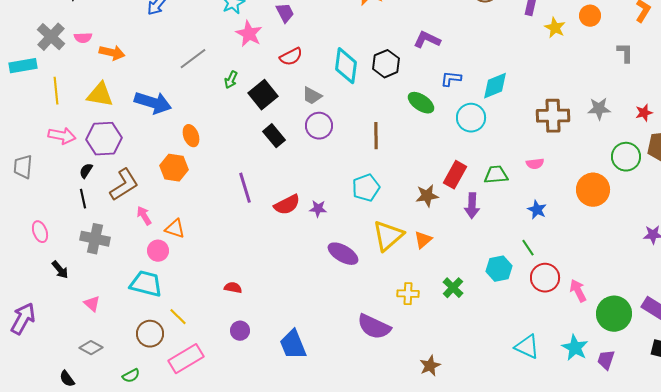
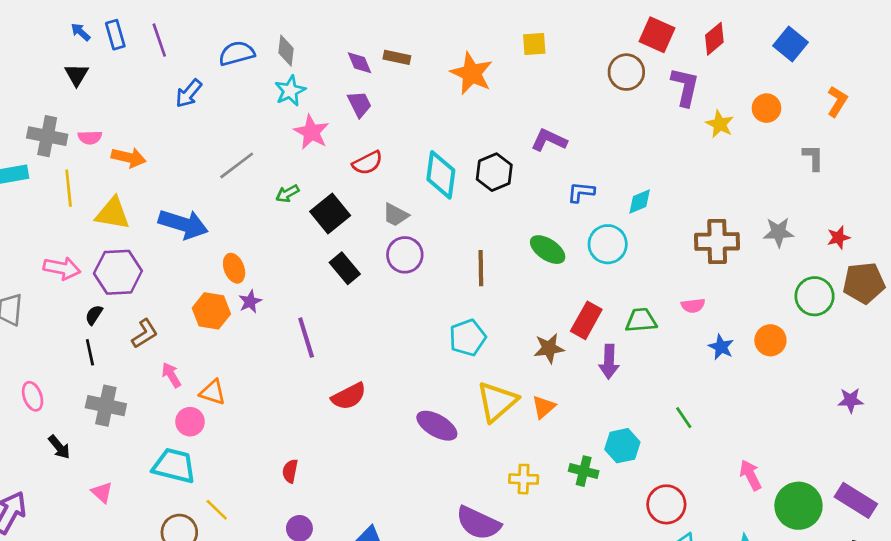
gray cross: (51, 37) -> (47, 136), turned -32
green arrow: (231, 80) -> (287, 193), turned 36
cyan diamond: (495, 86) -> (640, 201), size x0.7
yellow line: (56, 91) -> (69, 188), moved
green ellipse: (421, 103) -> (548, 250), moved
brown L-shape: (124, 185) -> (145, 334), size x0.7
orange circle: (593, 190) -> (770, 340), size x0.7
red semicircle: (287, 205) -> (349, 396), moved
purple star: (318, 209) -> (250, 302), moved, turned -30
blue star: (537, 210) -> (721, 347), moved
cyan hexagon: (499, 269) -> (622, 446), moved
red circle: (545, 278) -> (666, 504), moved
red semicircle: (233, 288) -> (290, 471), turned -90
green cross: (453, 288) -> (584, 471), turned -30

